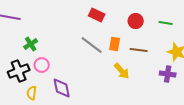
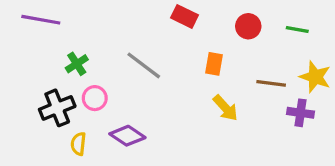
gray line: (92, 45) -> (144, 65), moved
brown line: (139, 50) -> (271, 83), moved
purple diamond: (62, 88) -> (127, 136), turned -45

